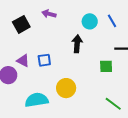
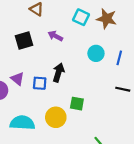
blue line: (112, 21) -> (119, 58), turned 32
black arrow: (77, 44) -> (58, 73), moved
green square: (106, 66) -> (77, 104), moved

